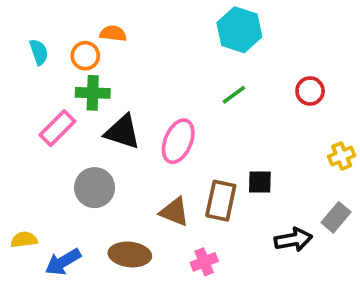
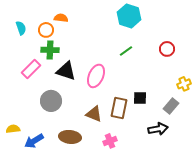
gray rectangle: (336, 217) -> (171, 106), moved

